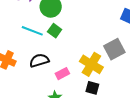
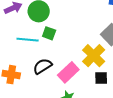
yellow cross: (91, 64) -> (94, 56), turned 30
pink rectangle: (62, 74) -> (68, 72), size x1.5

